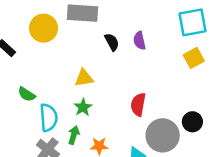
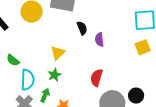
purple semicircle: (139, 41) -> (99, 40), moved
yellow triangle: (84, 78) -> (58, 53), turned -42

